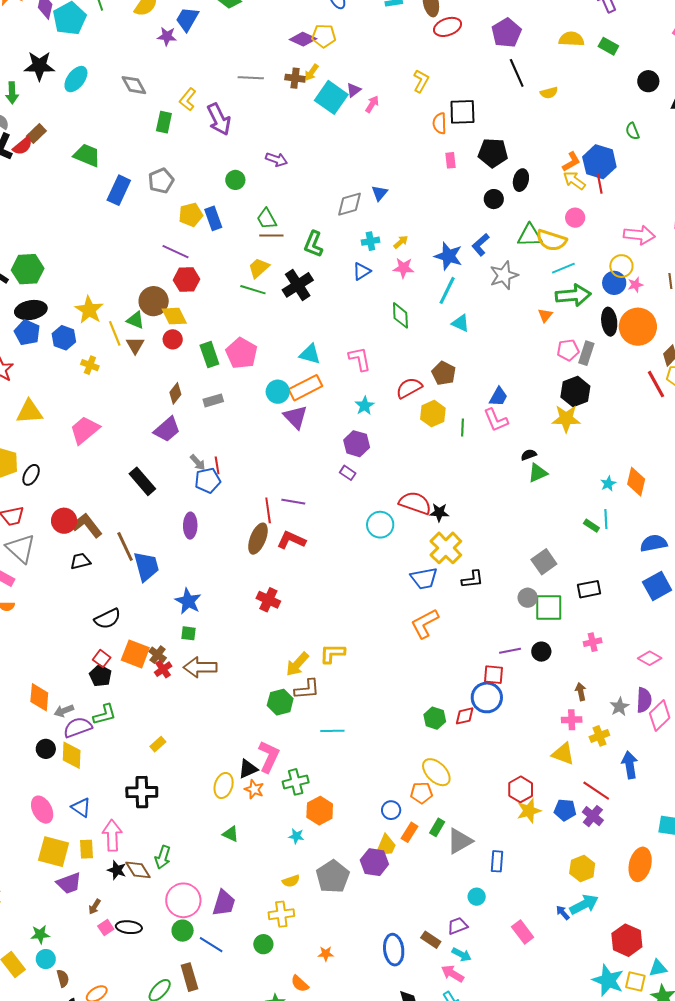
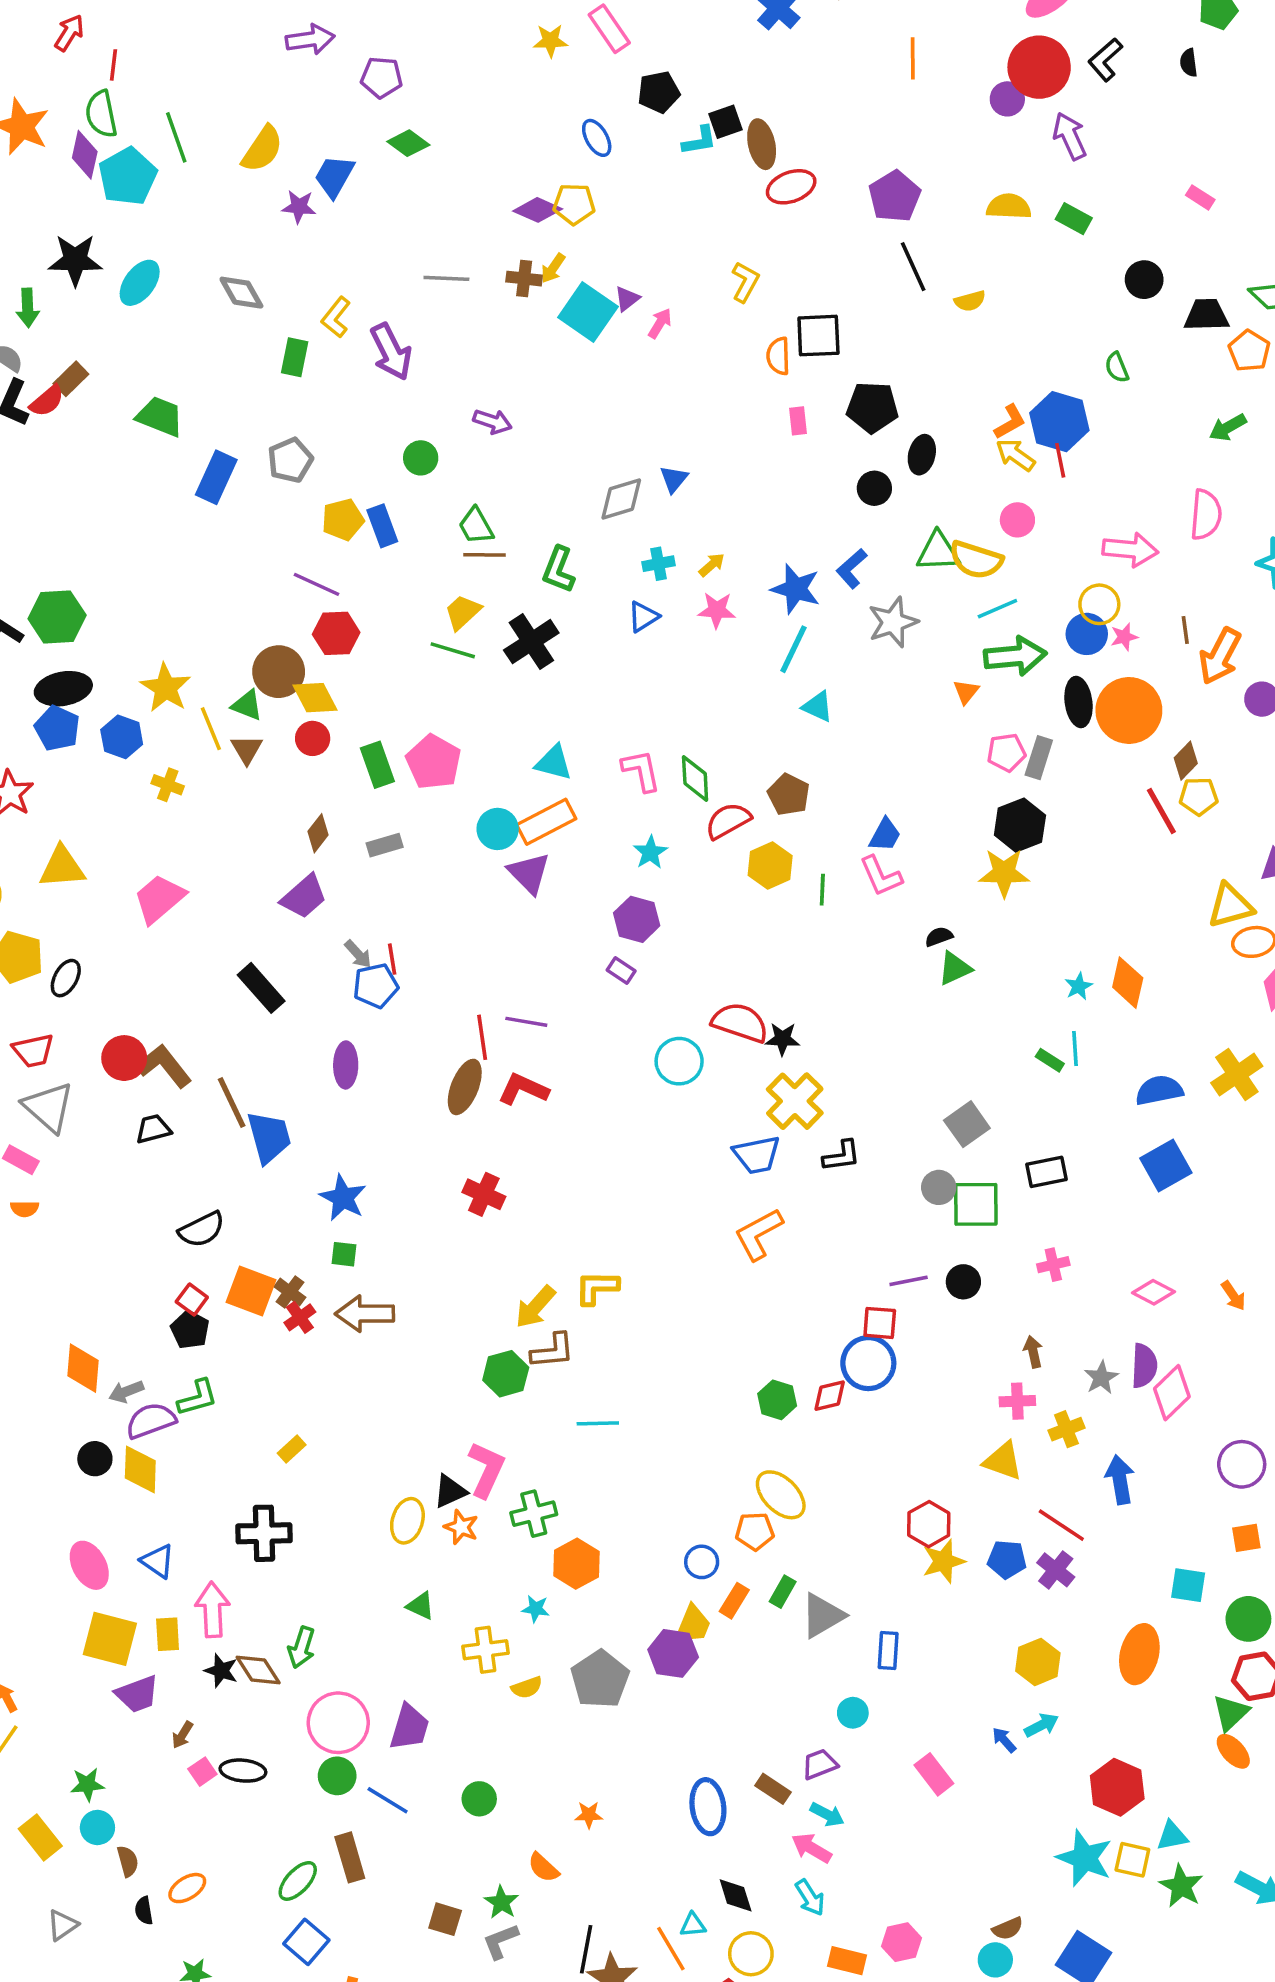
green diamond: (400, 315) -> (695, 779), moved
cyan arrow: (584, 904) -> (1041, 1725), size x0.7
yellow cross: (281, 914) -> (485, 1650), moved

